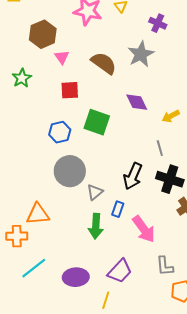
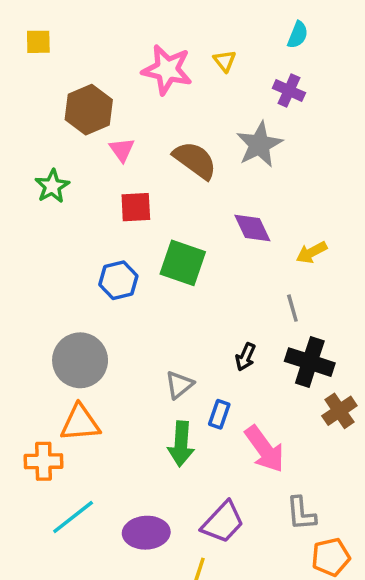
gray circle: (70, 171) -> (80, 360), moved
black arrow: (133, 176) -> (245, 357), size x0.6

